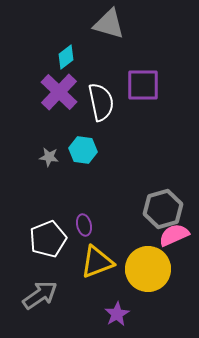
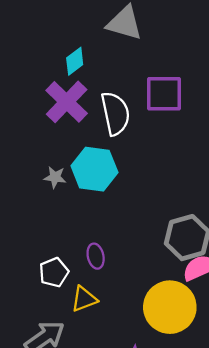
cyan hexagon: (83, 150) -> (94, 169), size x1.4
white pentagon: (48, 239) -> (54, 272), size x0.7
yellow triangle: (97, 262) -> (84, 299), moved, size x0.7

